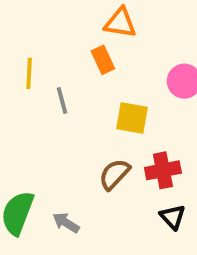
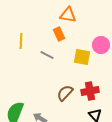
gray line: (62, 101) -> (47, 55), moved, turned -48
yellow square: (132, 118) -> (82, 57), moved

